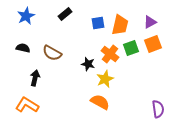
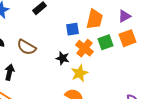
blue square: (98, 23) -> (72, 29), moved

